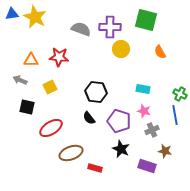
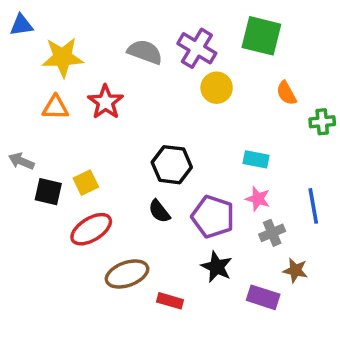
yellow star: (35, 17) -> (63, 57), moved, turned -30
purple cross: (110, 27) -> (197, 48), turned 30
red star: (59, 57) -> (106, 102), turned 30
gray arrow: (20, 80) -> (21, 161), moved
yellow square: (50, 87) -> (86, 183), moved
green cross: (180, 94) -> (322, 122), moved, turned -32

